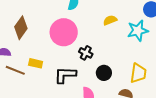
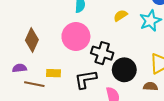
black cross: (86, 53) -> (102, 53), size x1.5
black circle: (104, 73) -> (124, 70), size x1.5

